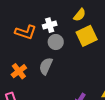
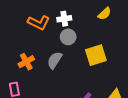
yellow semicircle: (80, 15) -> (105, 14), moved
yellow square: (87, 36) -> (96, 55), moved

